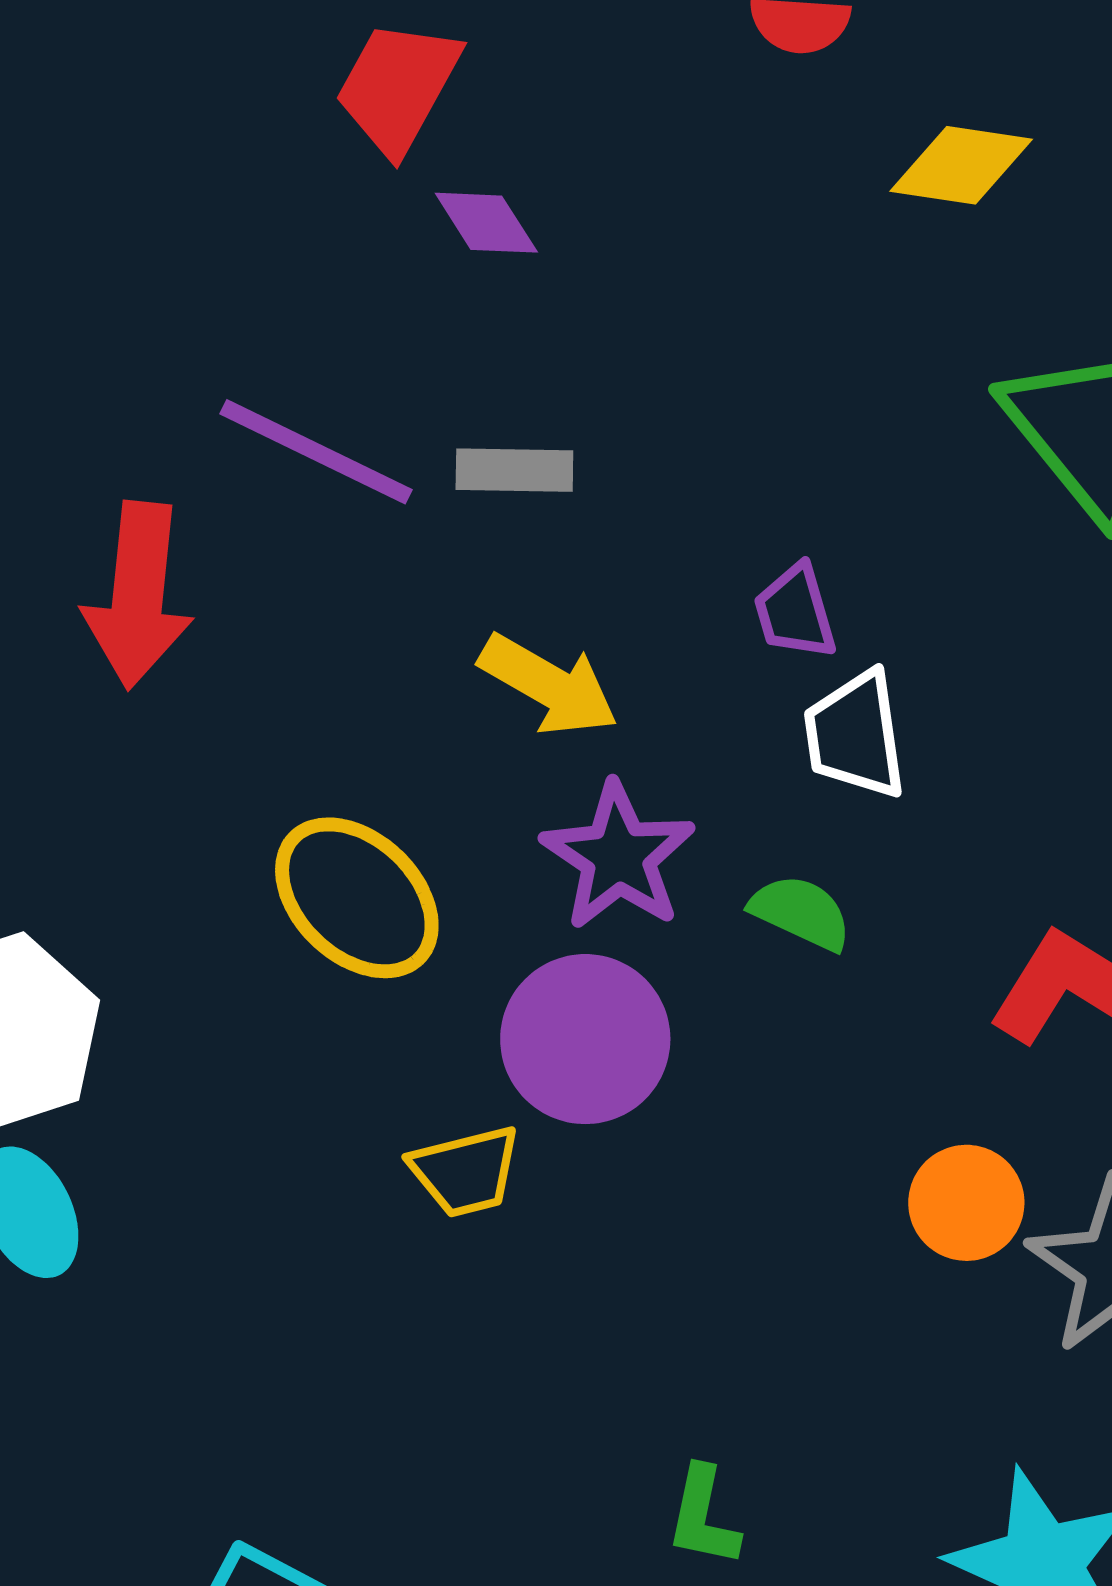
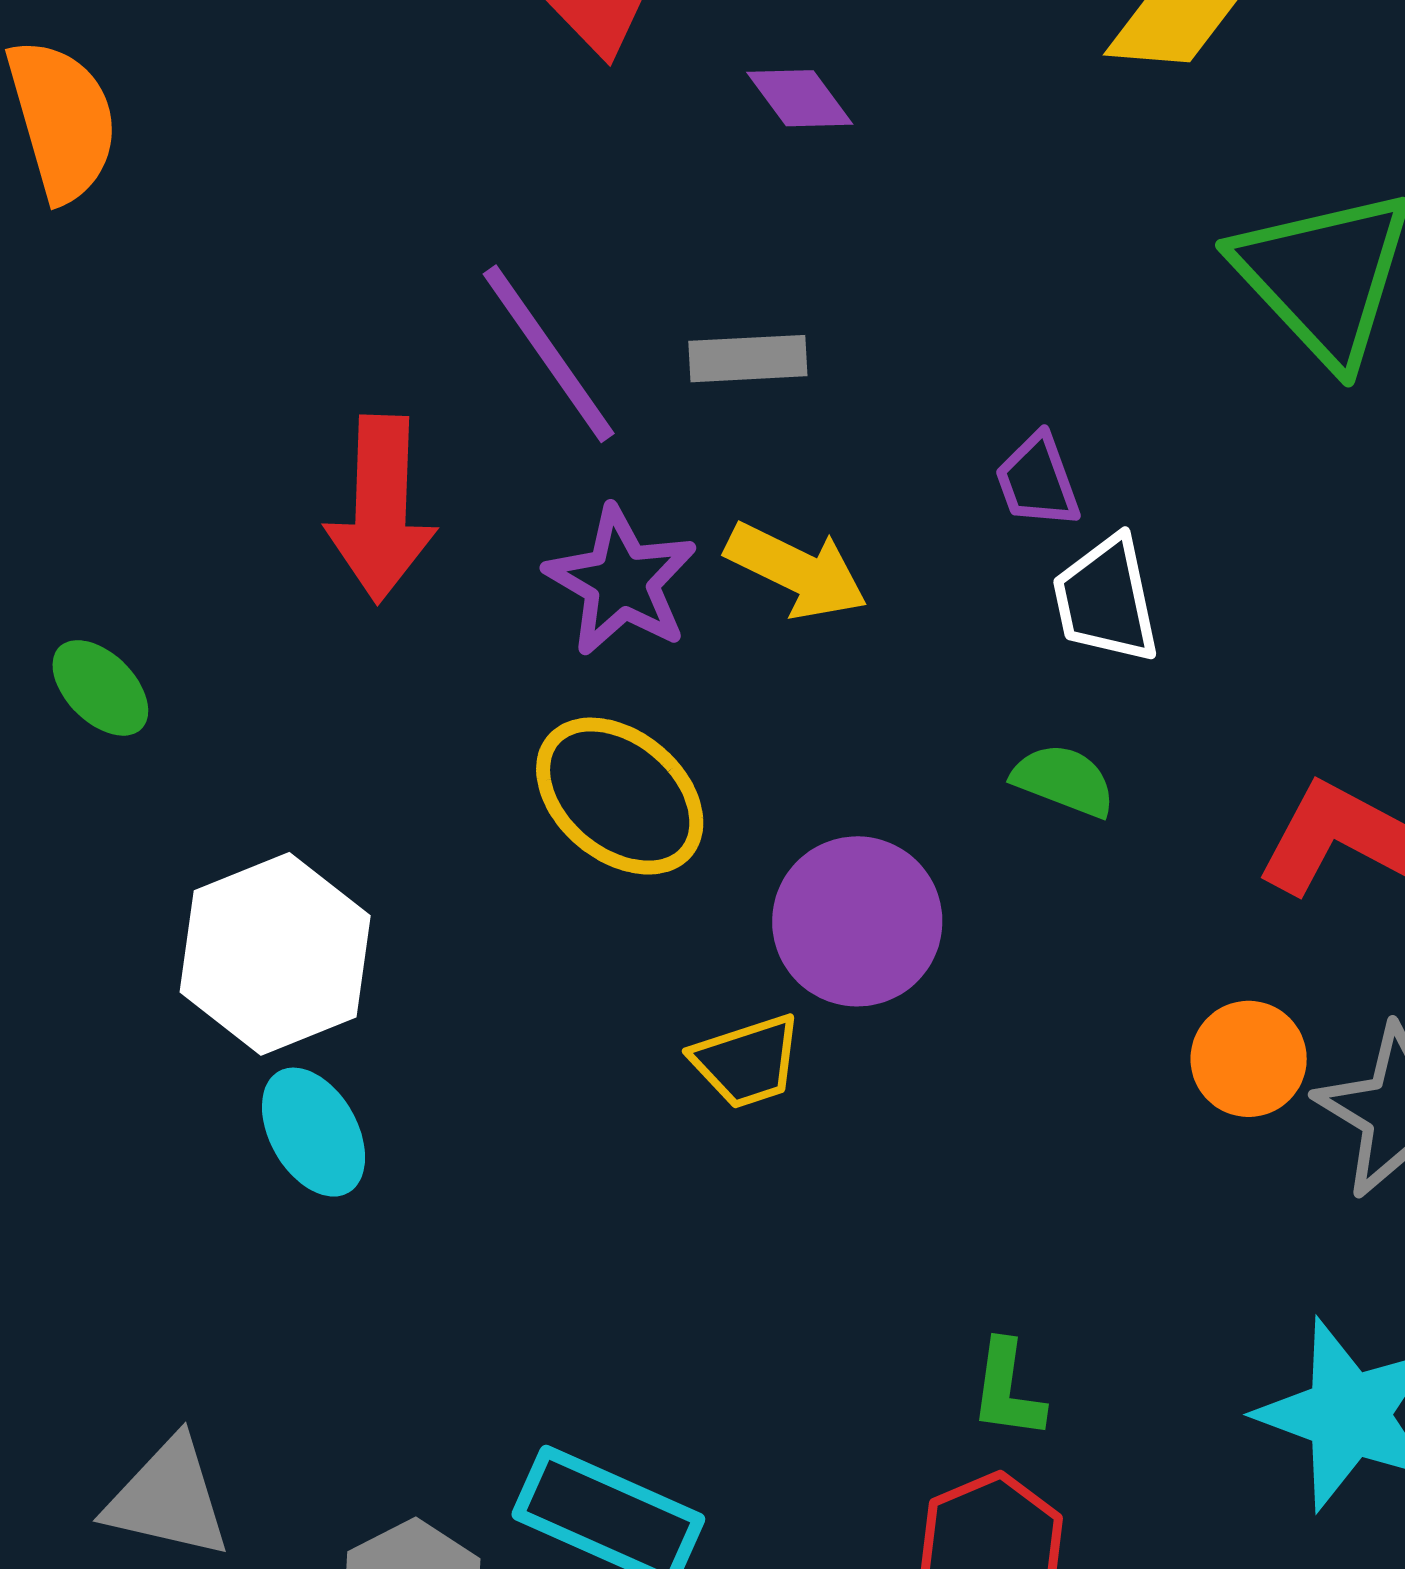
purple diamond: (486, 223) -> (800, 98), moved
purple line: (316, 452) -> (549, 354), turned 33
purple star: (618, 856) -> (621, 581), moved

